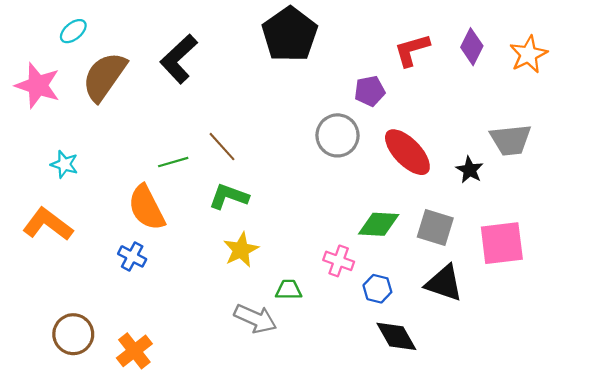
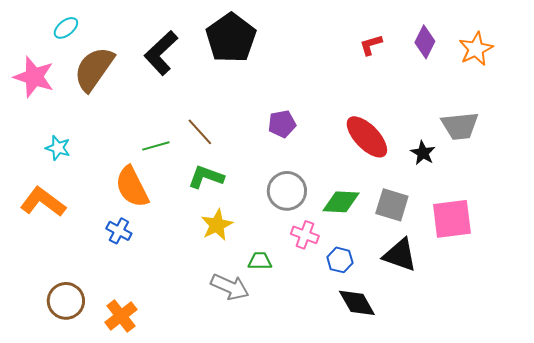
black pentagon: (290, 34) -> (231, 38), moved
red L-shape: (412, 50) -> (371, 45), size x0.7
purple pentagon: (370, 91) -> (282, 124), moved
gray circle: (337, 135) -> (287, 191), moved

